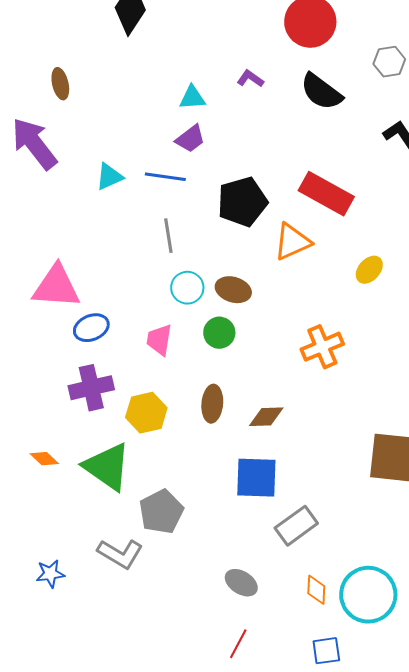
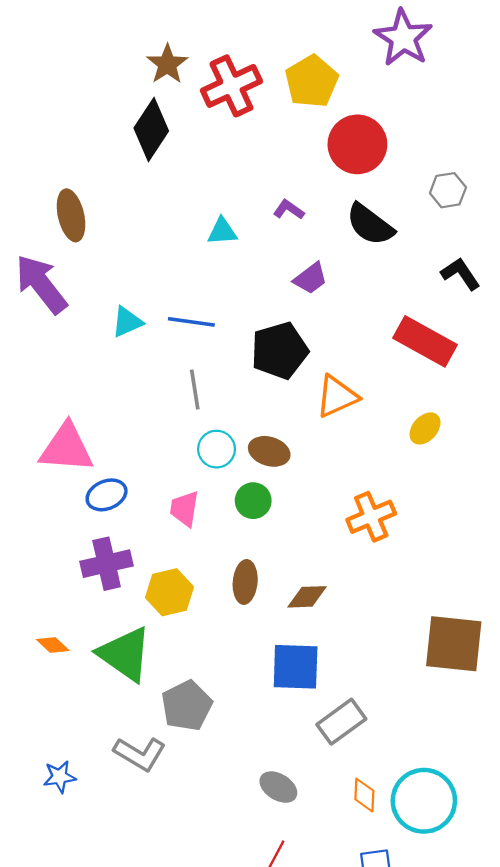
brown ellipse: (60, 84) -> (71, 215), size x1.4
purple trapezoid: (190, 139) -> (310, 278), moved
red rectangle: (326, 194) -> (425, 341), moved

